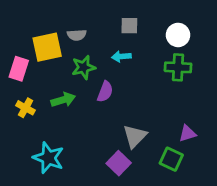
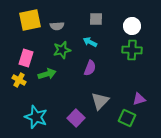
yellow square: (47, 47) -> (30, 20), moved
cyan arrow: (121, 57) -> (90, 42), turned 32
pink rectangle: (19, 69) -> (26, 58), moved
purple semicircle: (105, 92) -> (90, 68), moved
purple square: (119, 163) -> (76, 118), moved

